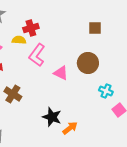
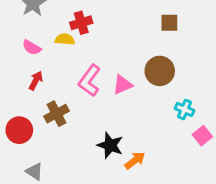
pink L-shape: (37, 55) -> (89, 81), moved
pink triangle: (61, 73) -> (123, 85), turned -49
brown cross: (13, 94) -> (56, 114), turned 30

